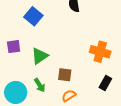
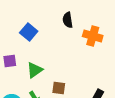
orange cross: (100, 52) -> (93, 36), moved

